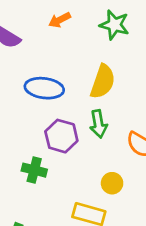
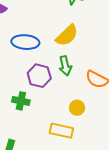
yellow semicircle: (103, 82) -> (67, 35), turned 30

